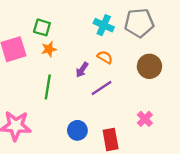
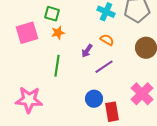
pink cross: (145, 119) -> (142, 94), size x1.6
blue circle: (77, 130) -> (94, 99), moved

